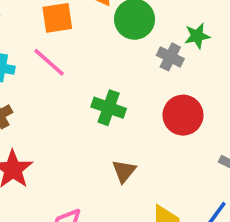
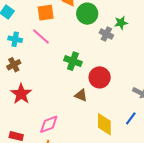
red circle: (183, 115) -> (100, 77), moved
brown triangle: (124, 171) -> (81, 95), turned -48

